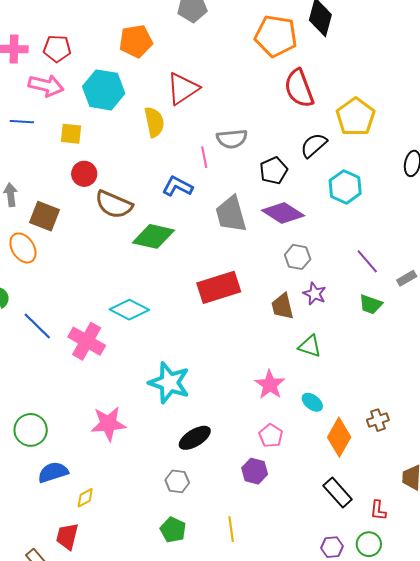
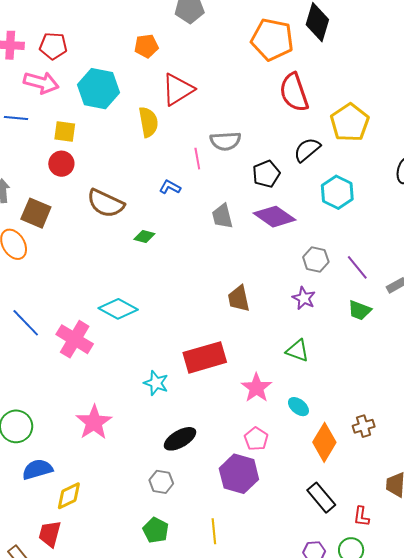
orange pentagon: (136, 41) -> (146, 46), moved, size x0.7
red circle: (84, 174) -> (61, 164), moved
blue L-shape: (178, 186) -> (170, 187), size x0.7
gray trapezoid: (231, 214) -> (222, 216), size x0.7
green diamond: (153, 236) -> (144, 236), size x0.5
gray hexagon: (298, 257) -> (316, 259), moved
red rectangle: (219, 287) -> (205, 357), moved
brown trapezoid: (282, 306) -> (239, 299), moved
cyan star: (169, 383) -> (156, 383), size x0.6
pink star: (108, 424) -> (94, 422), turned -30
purple hexagon: (255, 471) -> (239, 474), size x1.5
yellow diamond: (85, 498) -> (69, 496), size x1.4

